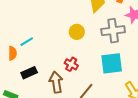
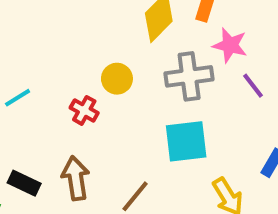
red cross: (71, 64) -> (84, 110), moved
black rectangle: (29, 73) -> (24, 183), moved, turned 49

